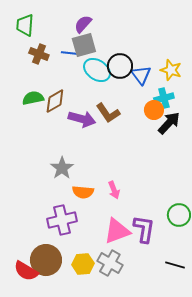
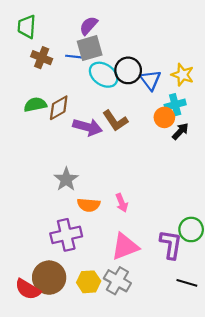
black arrow: (169, 123) -> (180, 131), size x0.7
purple L-shape: (144, 229) -> (171, 244), moved

